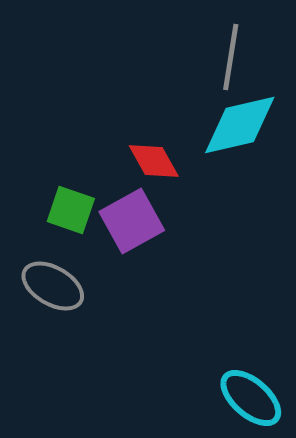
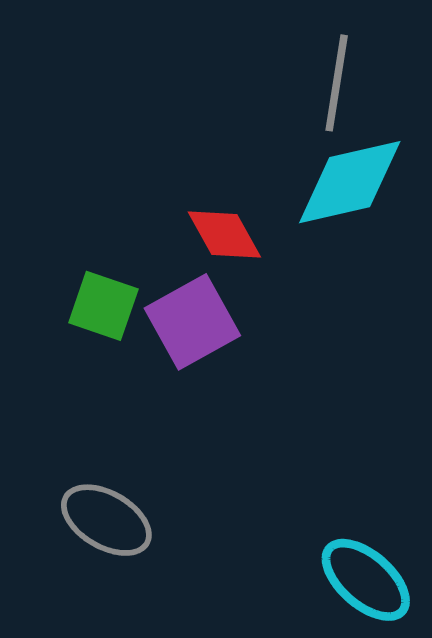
gray ellipse: (53, 286) -> (106, 520), moved

